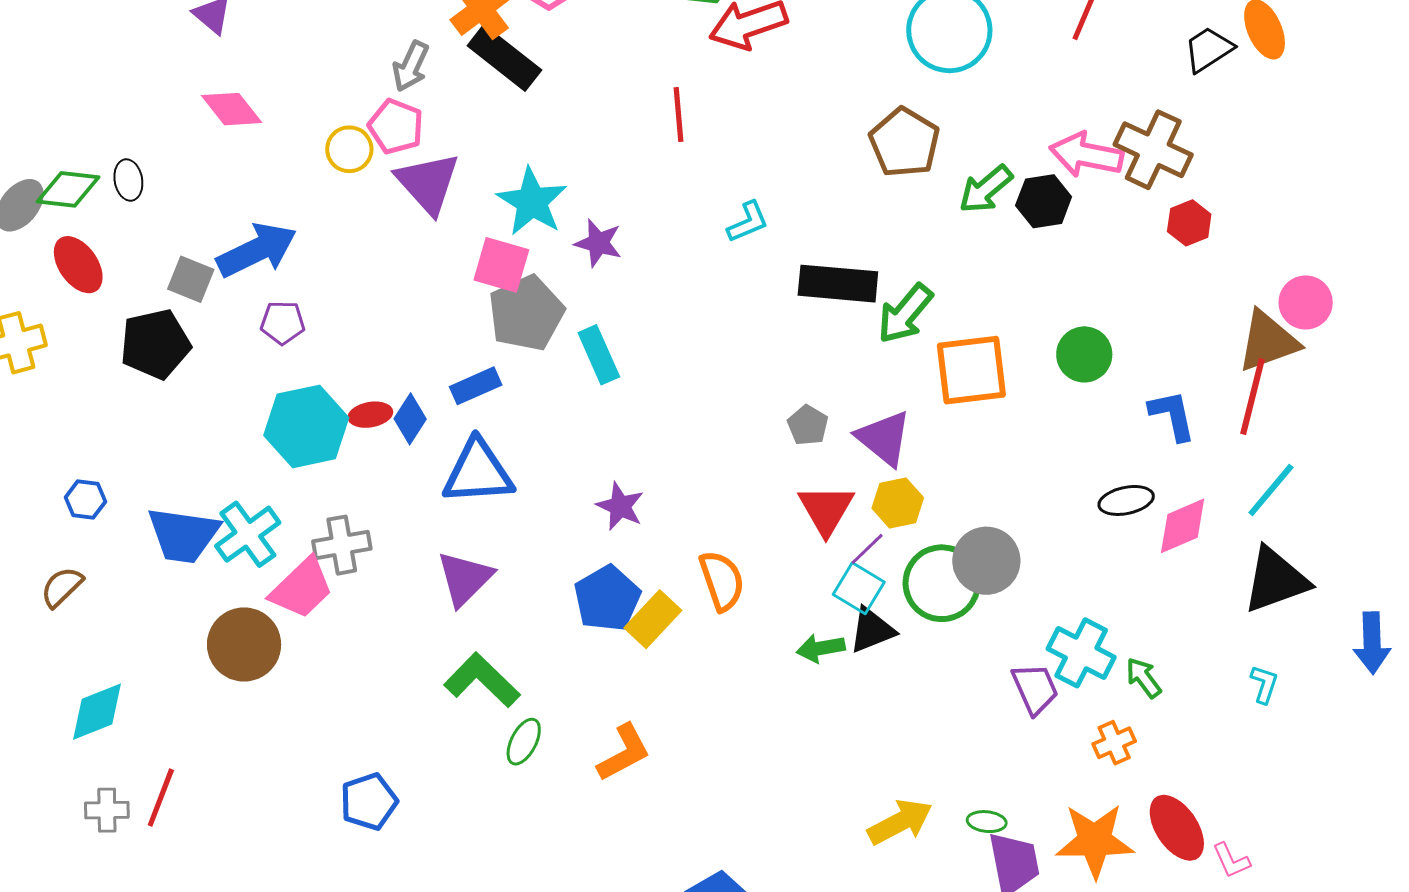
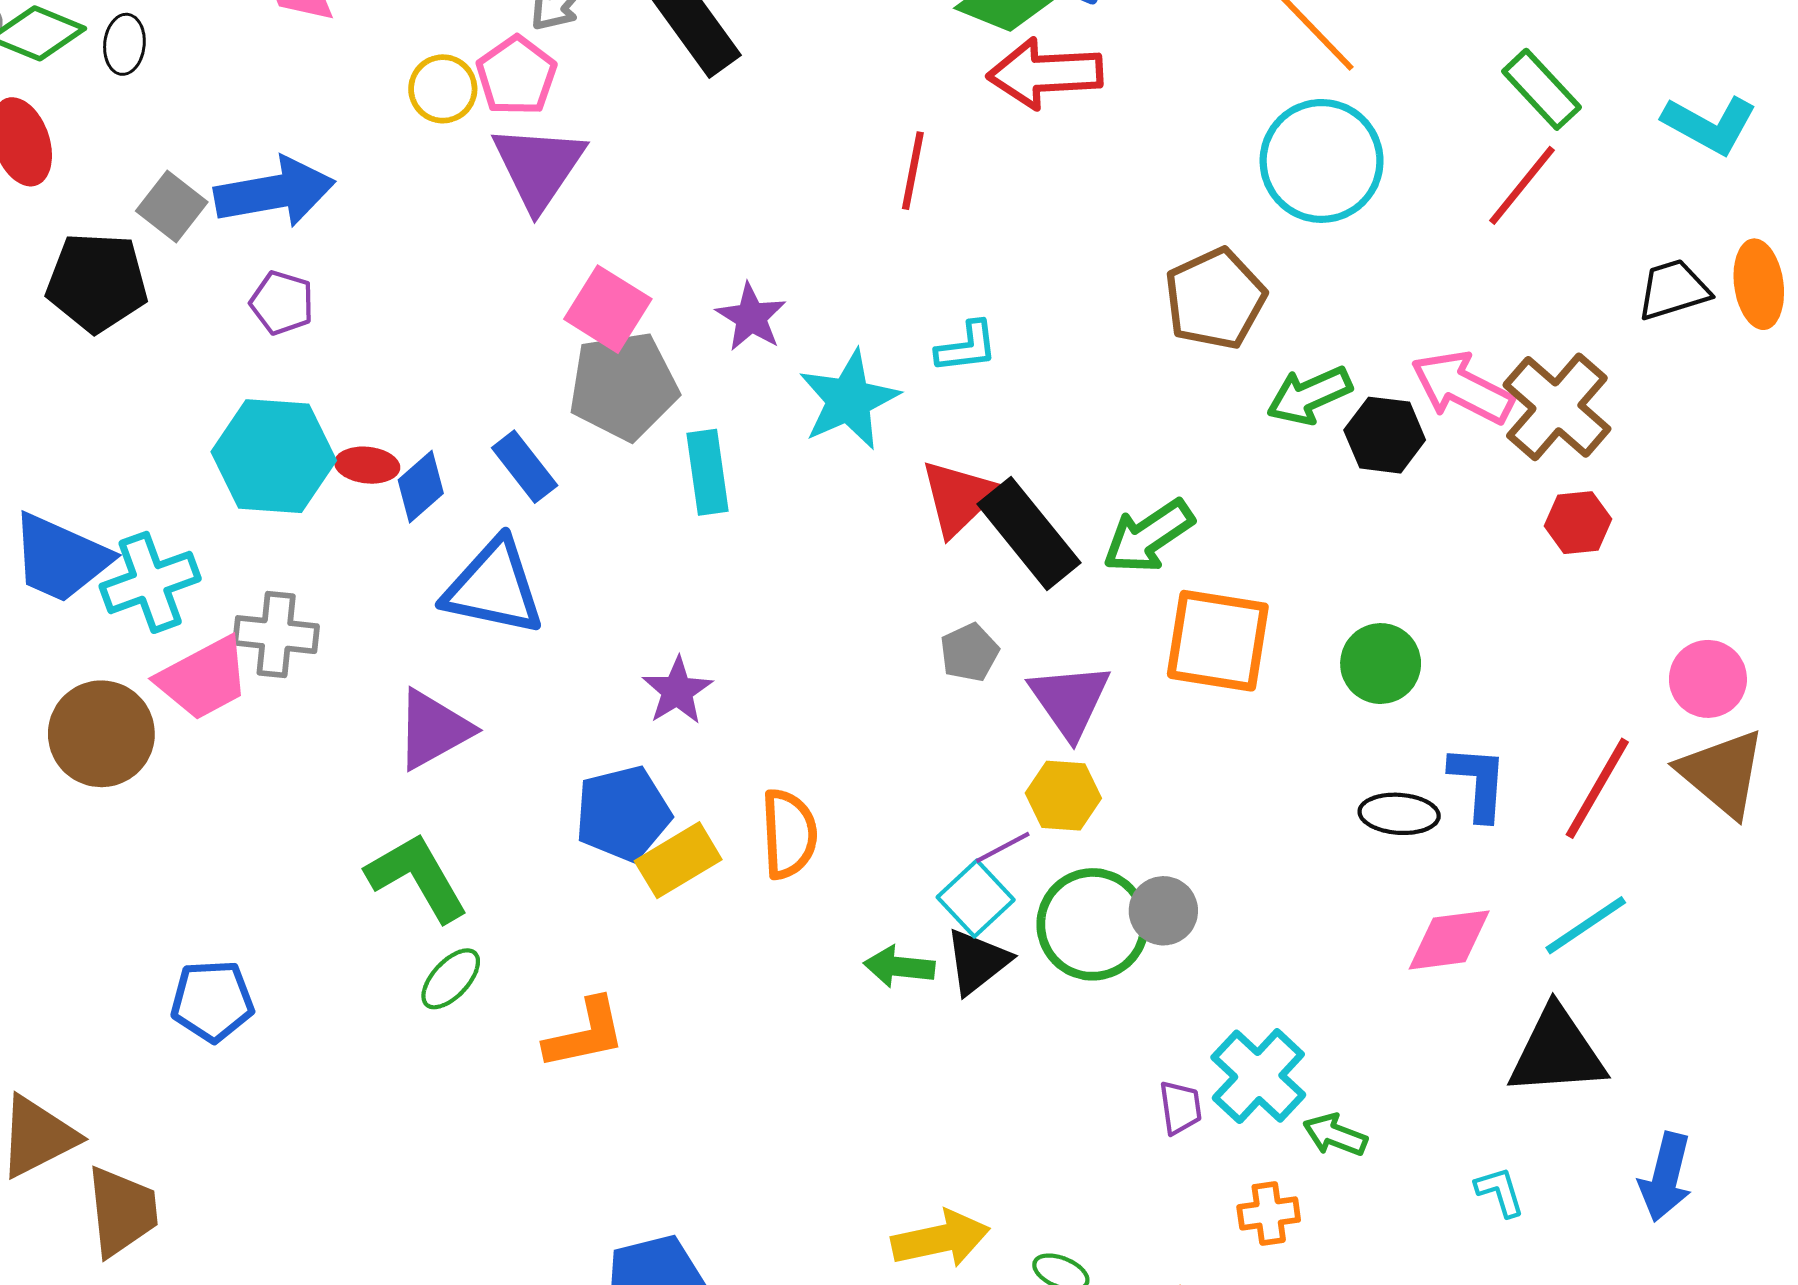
cyan star: (532, 202) -> (849, 400), moved
black rectangle: (838, 284) -> (1029, 533), moved, turned 30
brown triangle: (1268, 341) -> (1722, 773), moved, turned 44
blue rectangle: (476, 386) -> (525, 467), turned 60
black ellipse: (1126, 500) -> (1399, 814), moved
red triangle: (826, 510) -> (959, 498), moved
gray circle: (986, 561) -> (1163, 911), size x0.7
black triangle: (872, 630) -> (977, 962), turned -32
green arrow: (1144, 678) -> (1335, 1135), turned -48
cyan L-shape: (1264, 684) -> (1500, 1192), turned -51
purple trapezoid: (1035, 689) -> (1180, 1108), size x0.7

